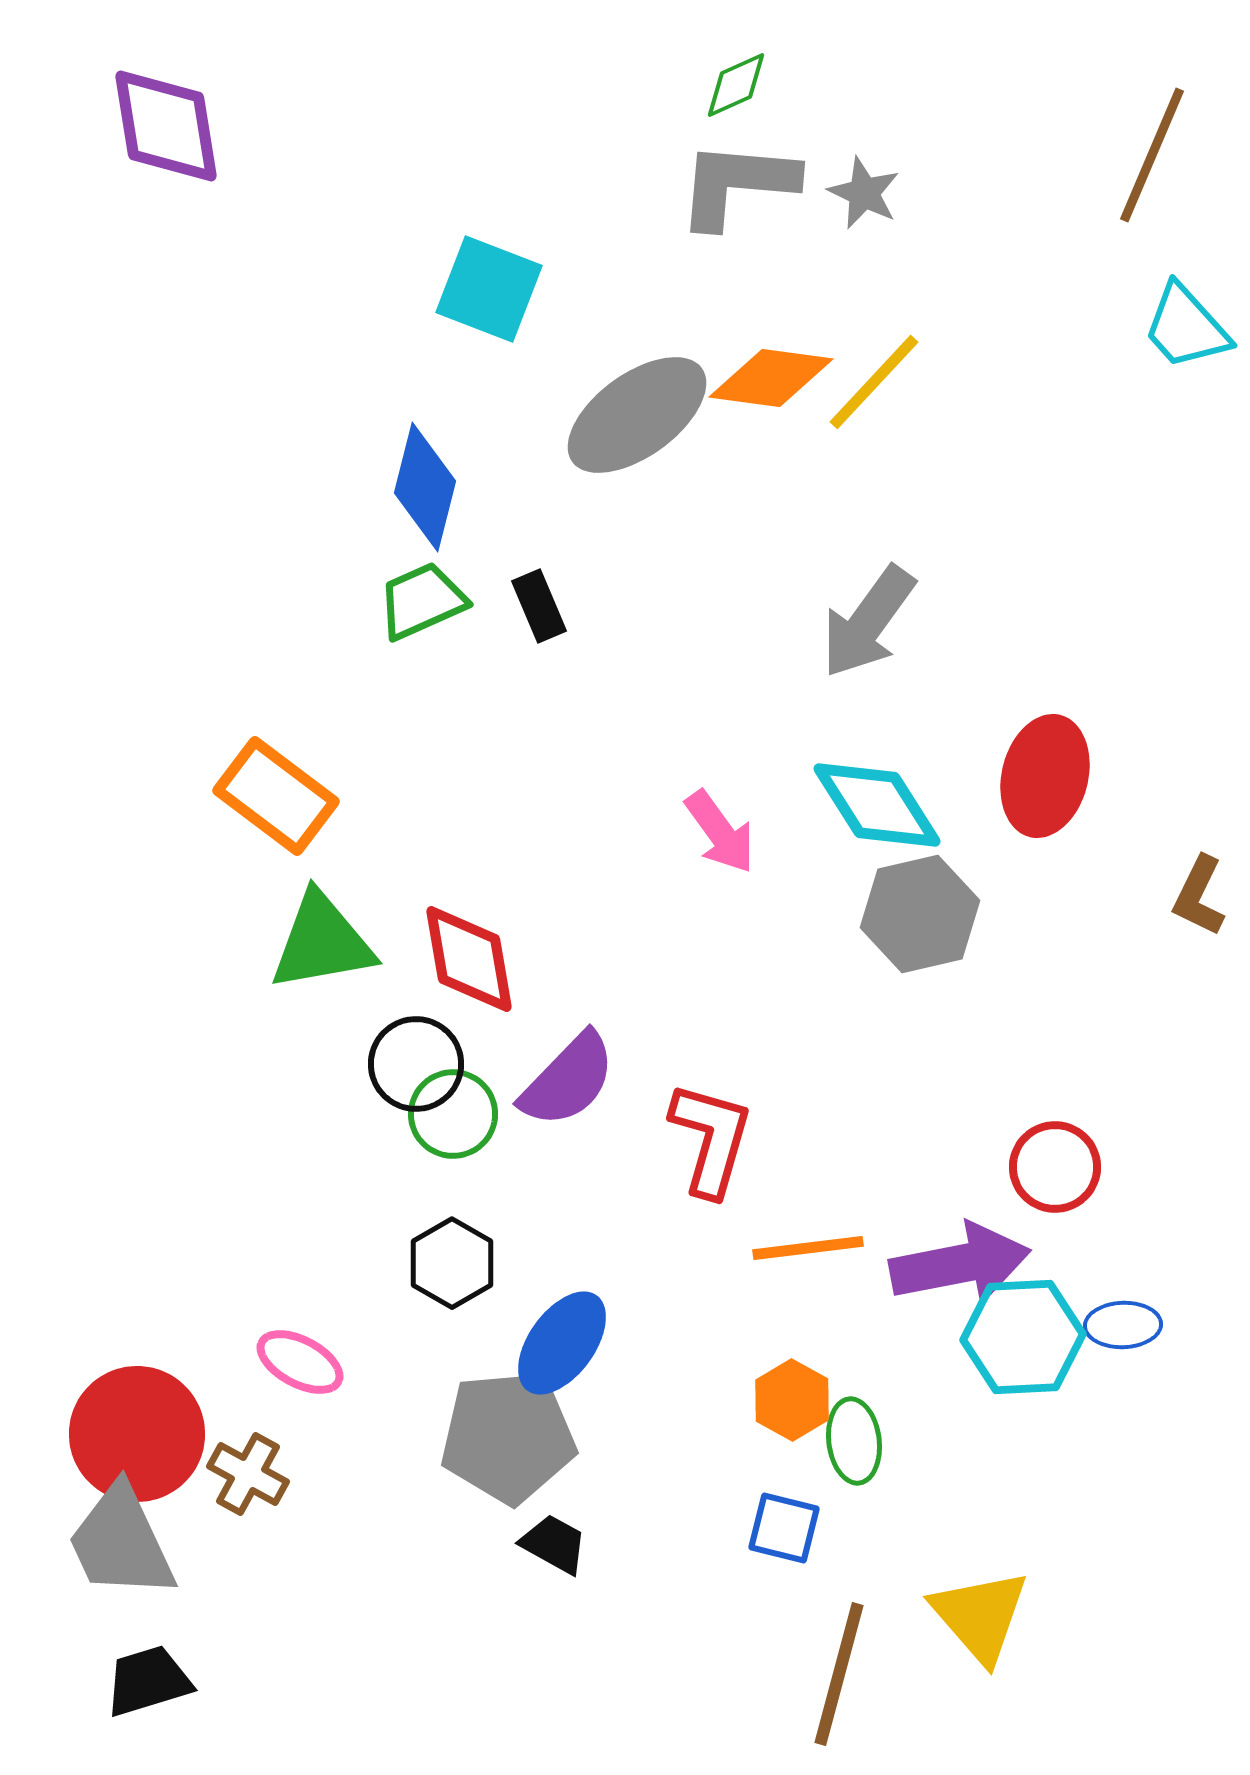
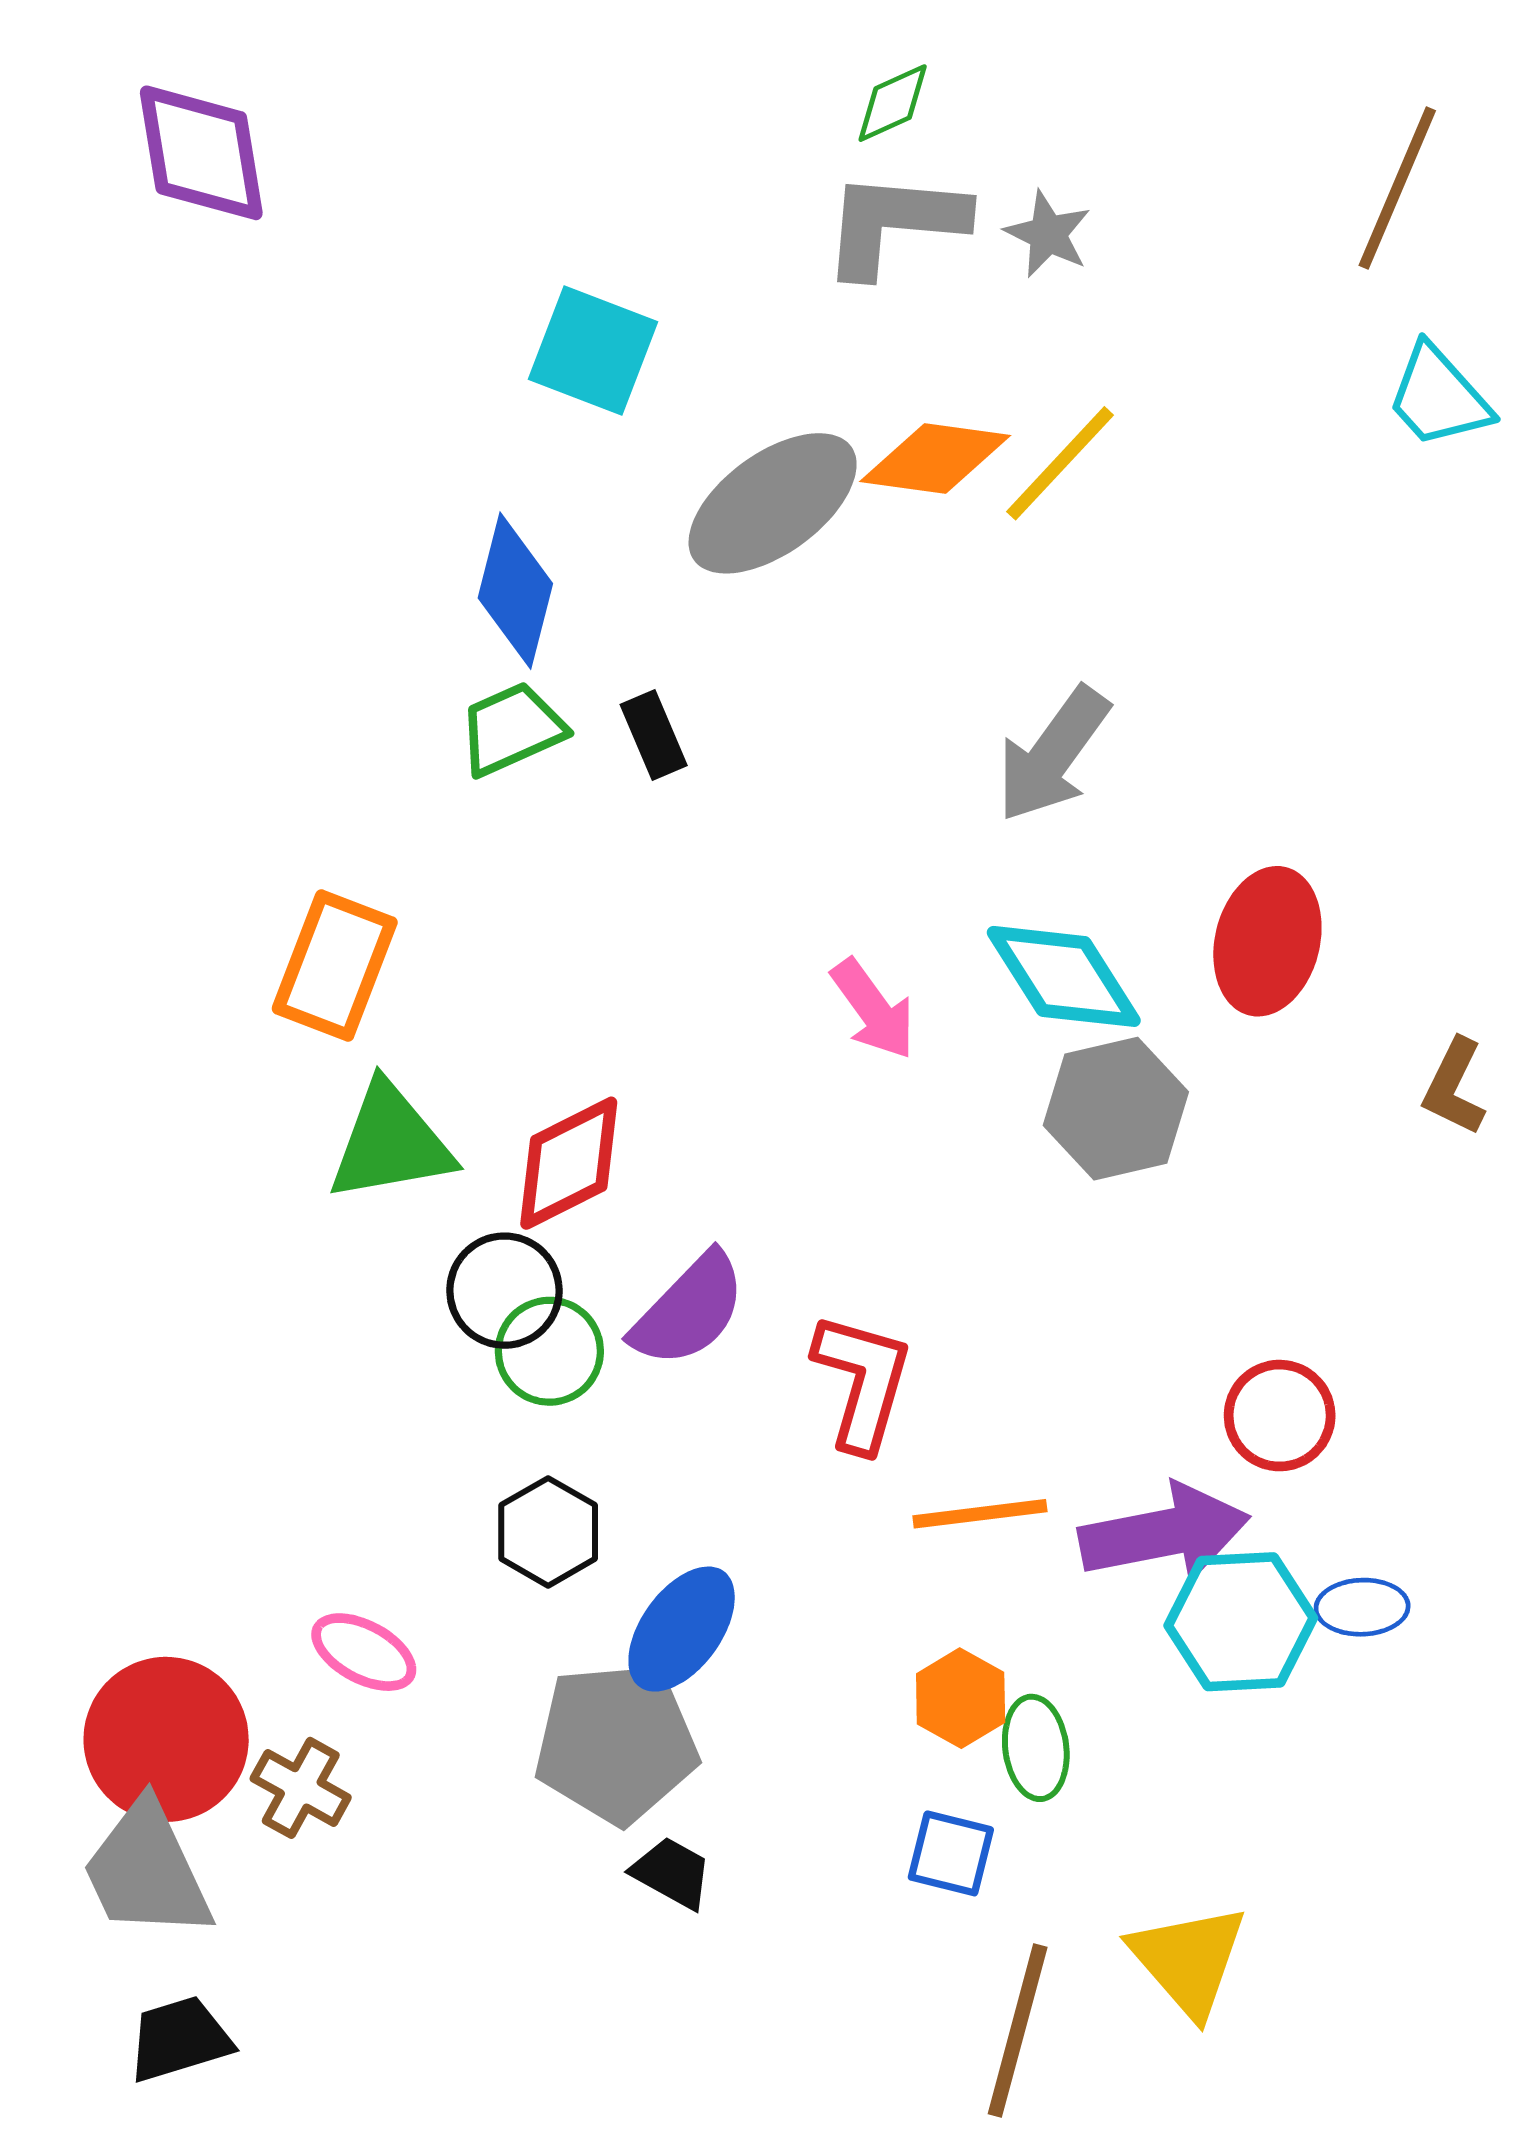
orange rectangle: (276, 796) -> (335, 966), turned 74
red diamond: (469, 959) -> (569, 1163), turned 73

